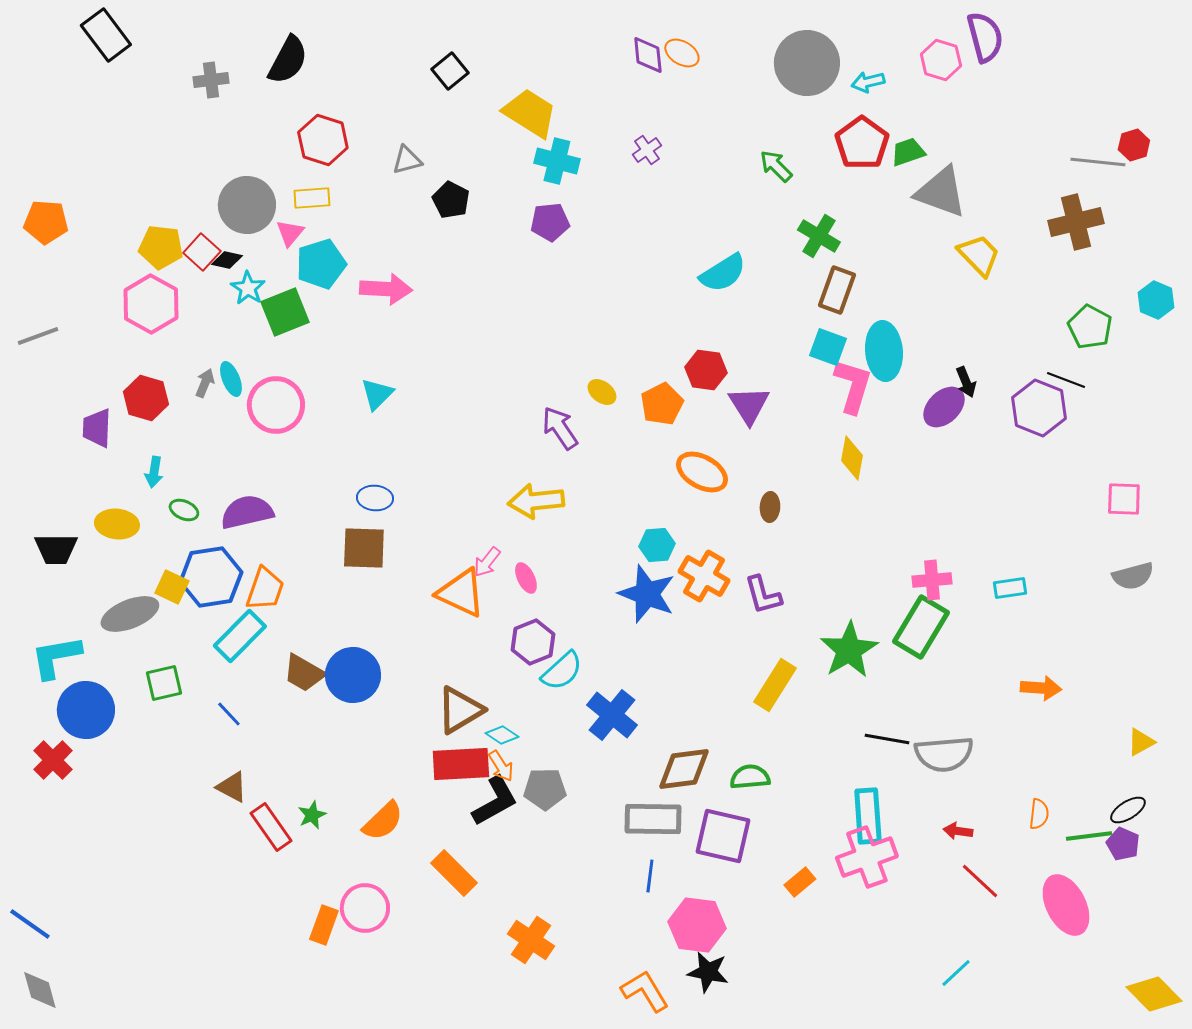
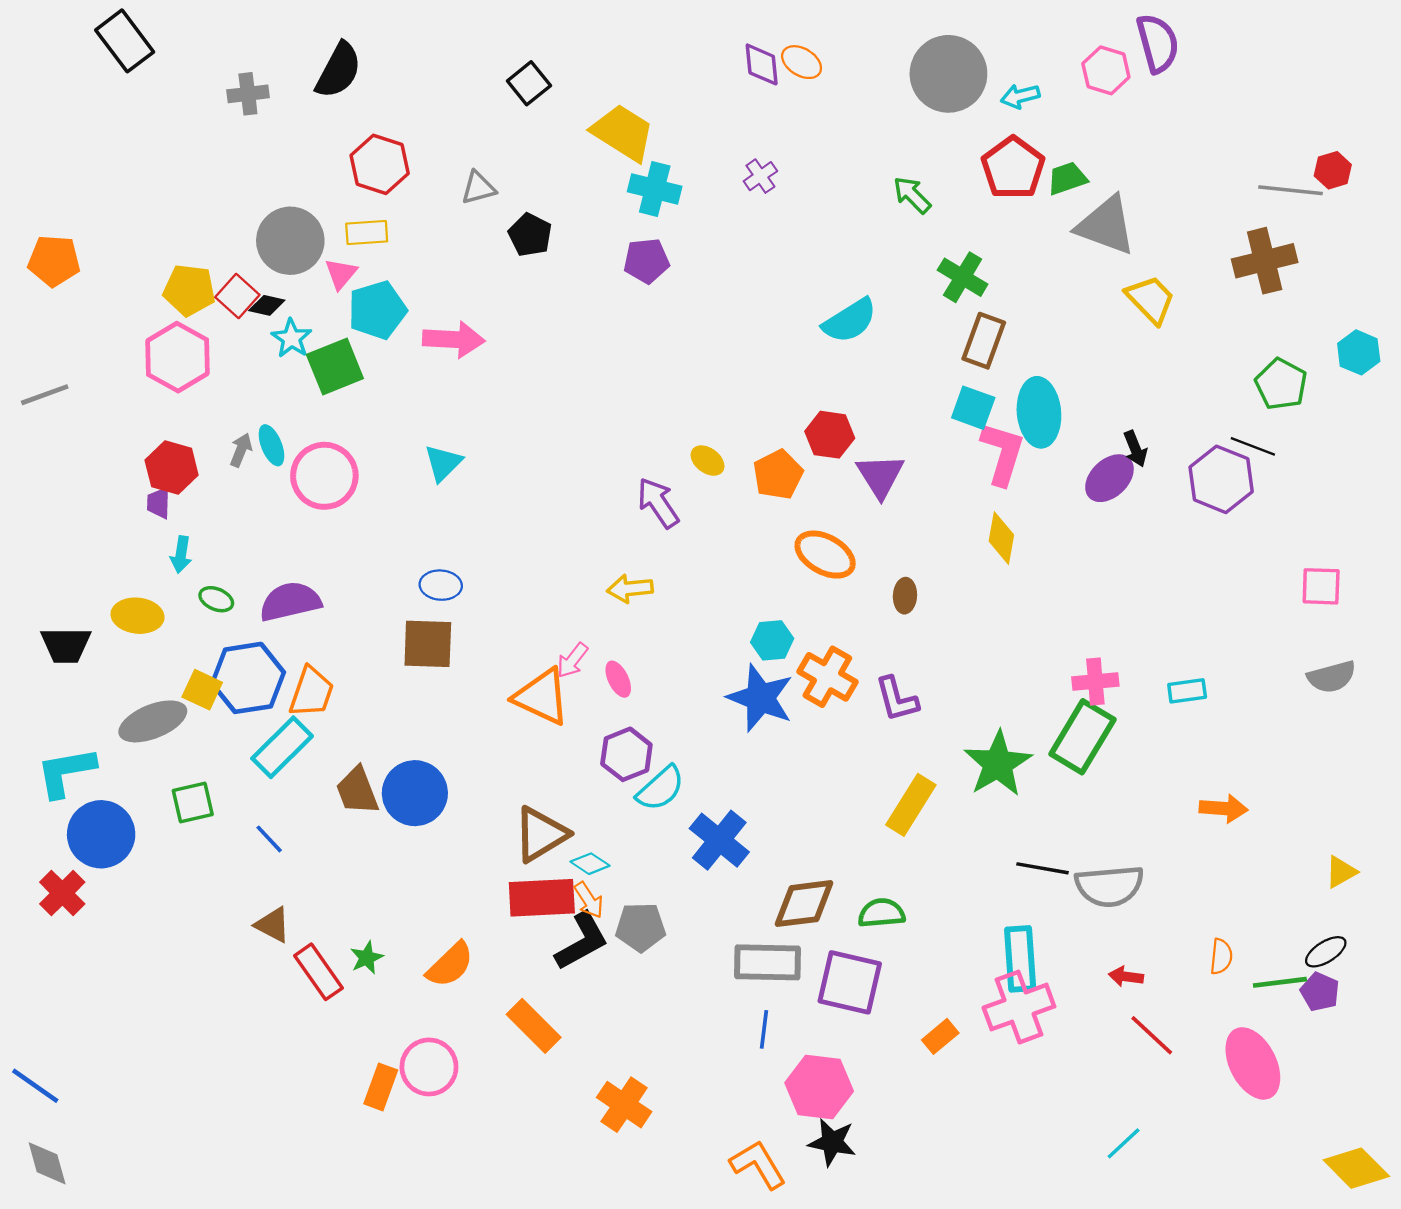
purple trapezoid: (97, 428) -> (159, 503), moved, size x0.7
yellow arrow: (536, 501) -> (630, 589), size x0.7
brown trapezoid: (304, 673) -> (357, 791), turned 39

